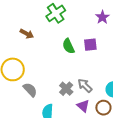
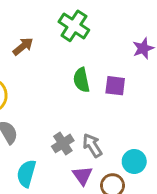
green cross: (56, 13) -> (74, 26), turned -36
brown arrow: (27, 34) -> (23, 46), turned -80

